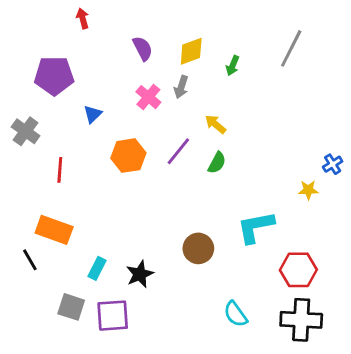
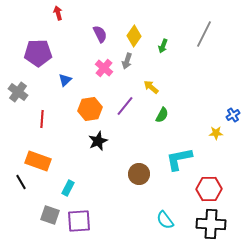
yellow diamond: (191, 51) -> (134, 36), turned -35
green semicircle: (217, 163) -> (162, 115), moved
black star: (140, 274) -> (98, 141), moved

